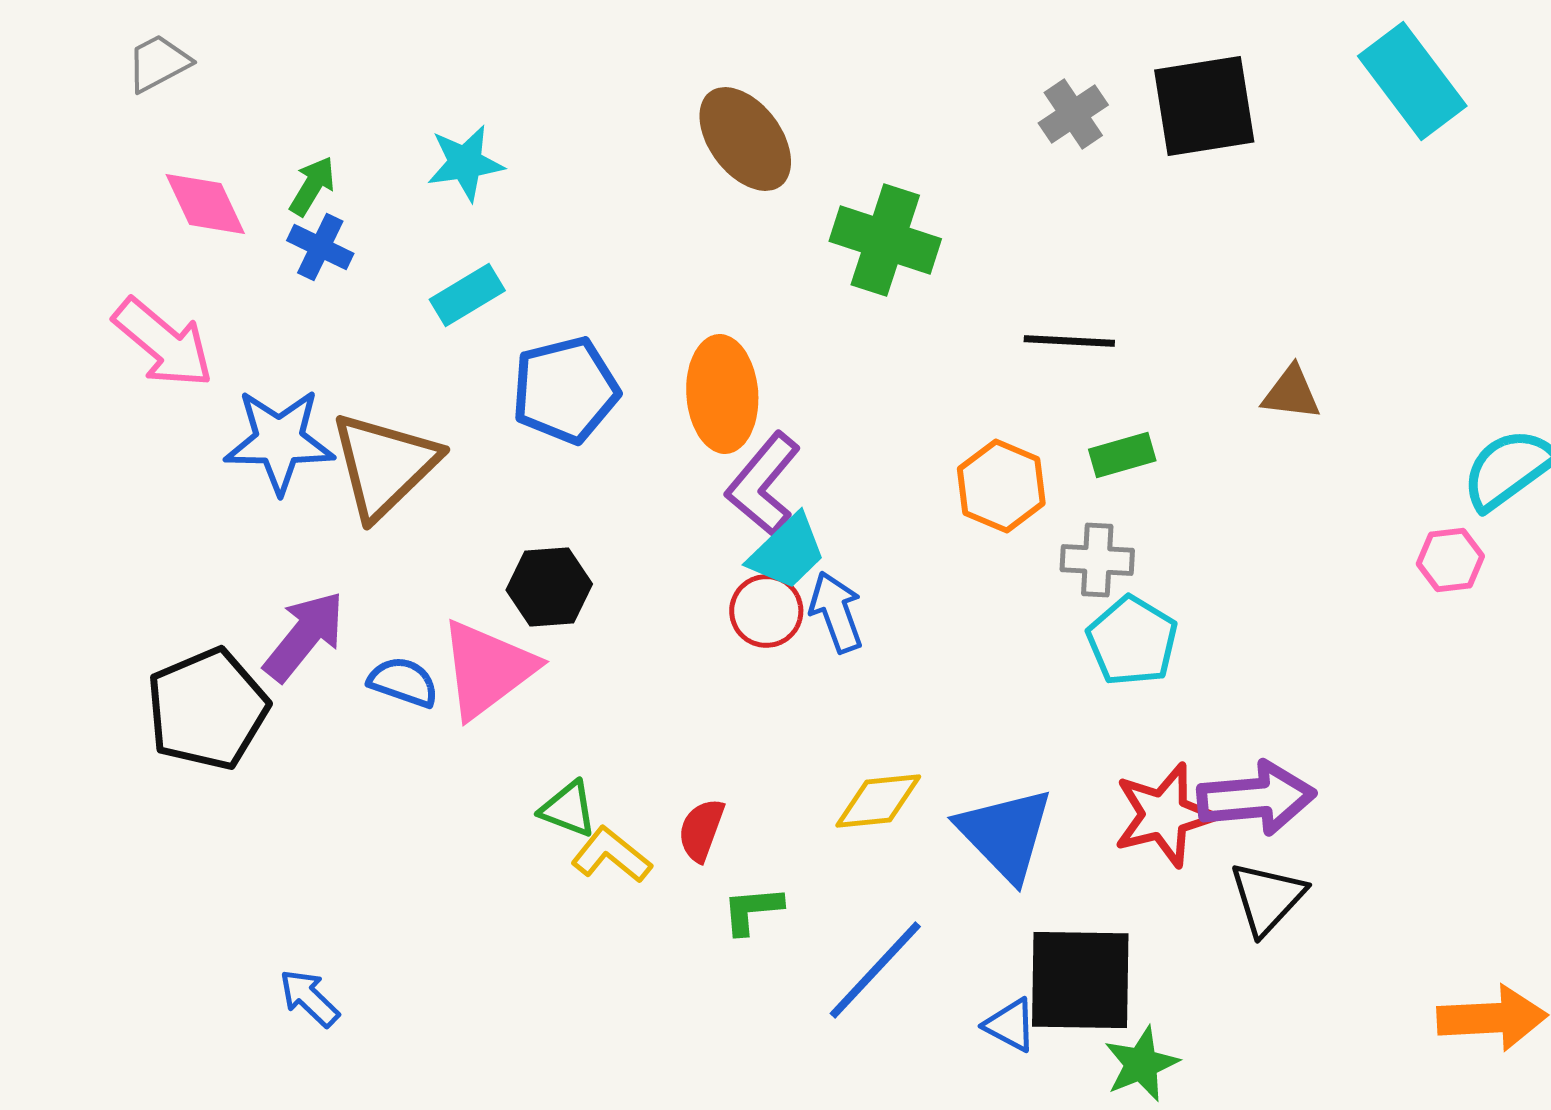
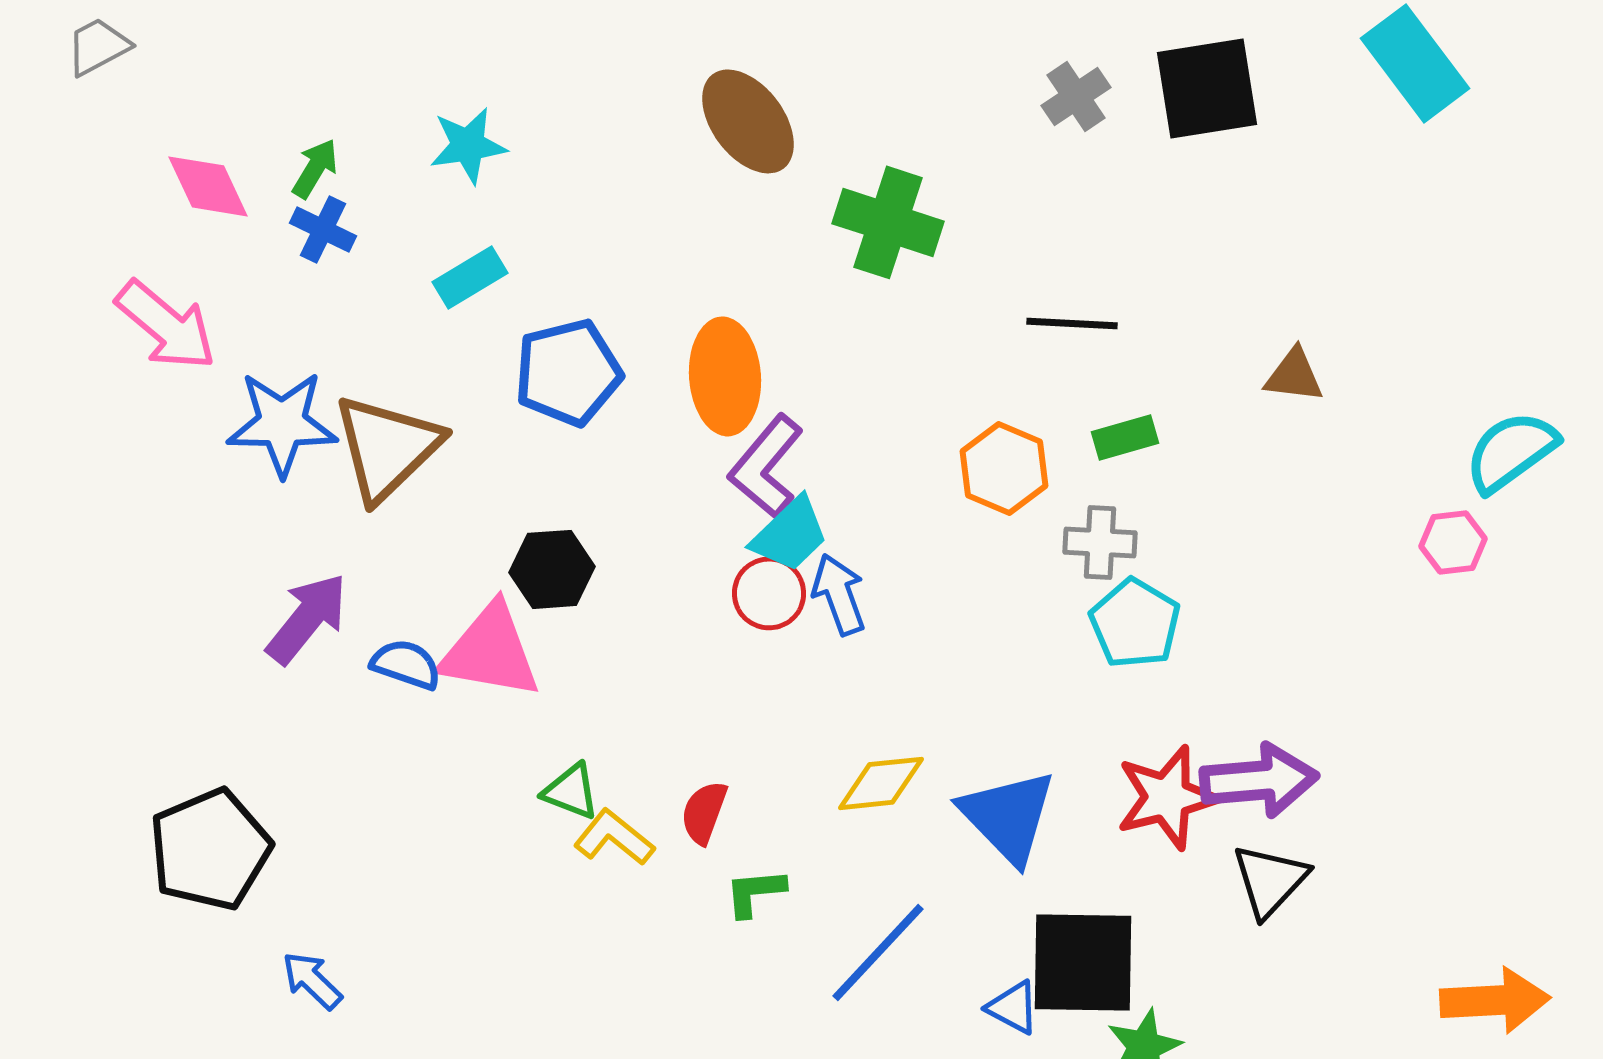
gray trapezoid: (158, 63) -> (98, 46), moved
pink triangle: (487, 669) -> (490, 651), turned 47
black pentagon: (207, 709) -> (210, 849), moved

